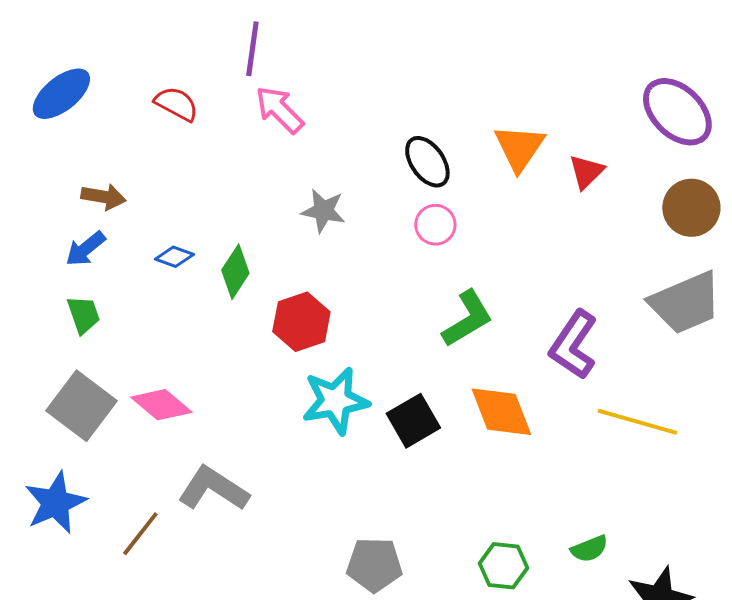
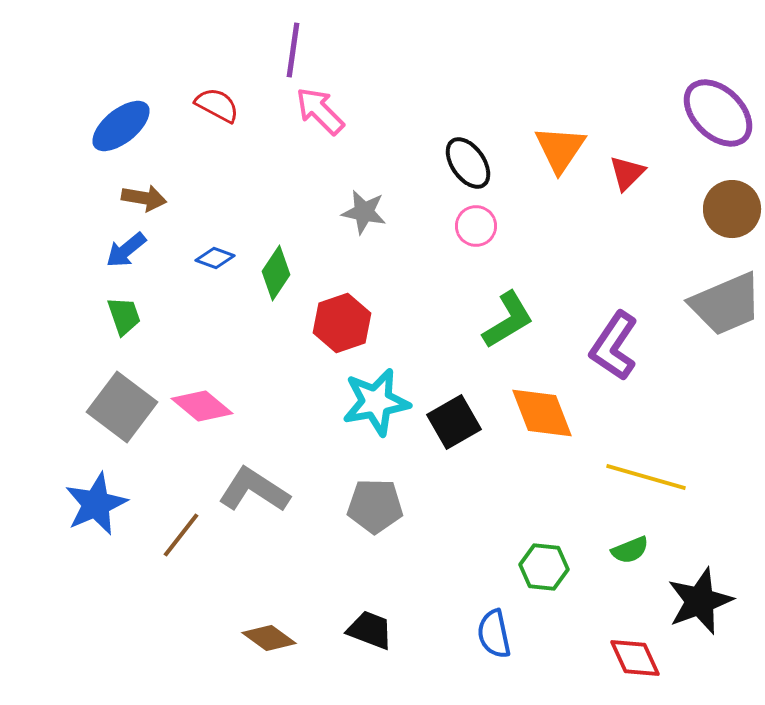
blue ellipse: (61, 94) -> (121, 126), moved
yellow line: (637, 422) -> (646, 477), moved
gray pentagon: (374, 565) -> (375, 506), moved

